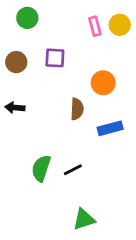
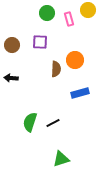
green circle: (27, 18) -> (47, 13), moved
yellow circle: (120, 25) -> (88, 10), moved
brown semicircle: (77, 109) -> (56, 69), moved

